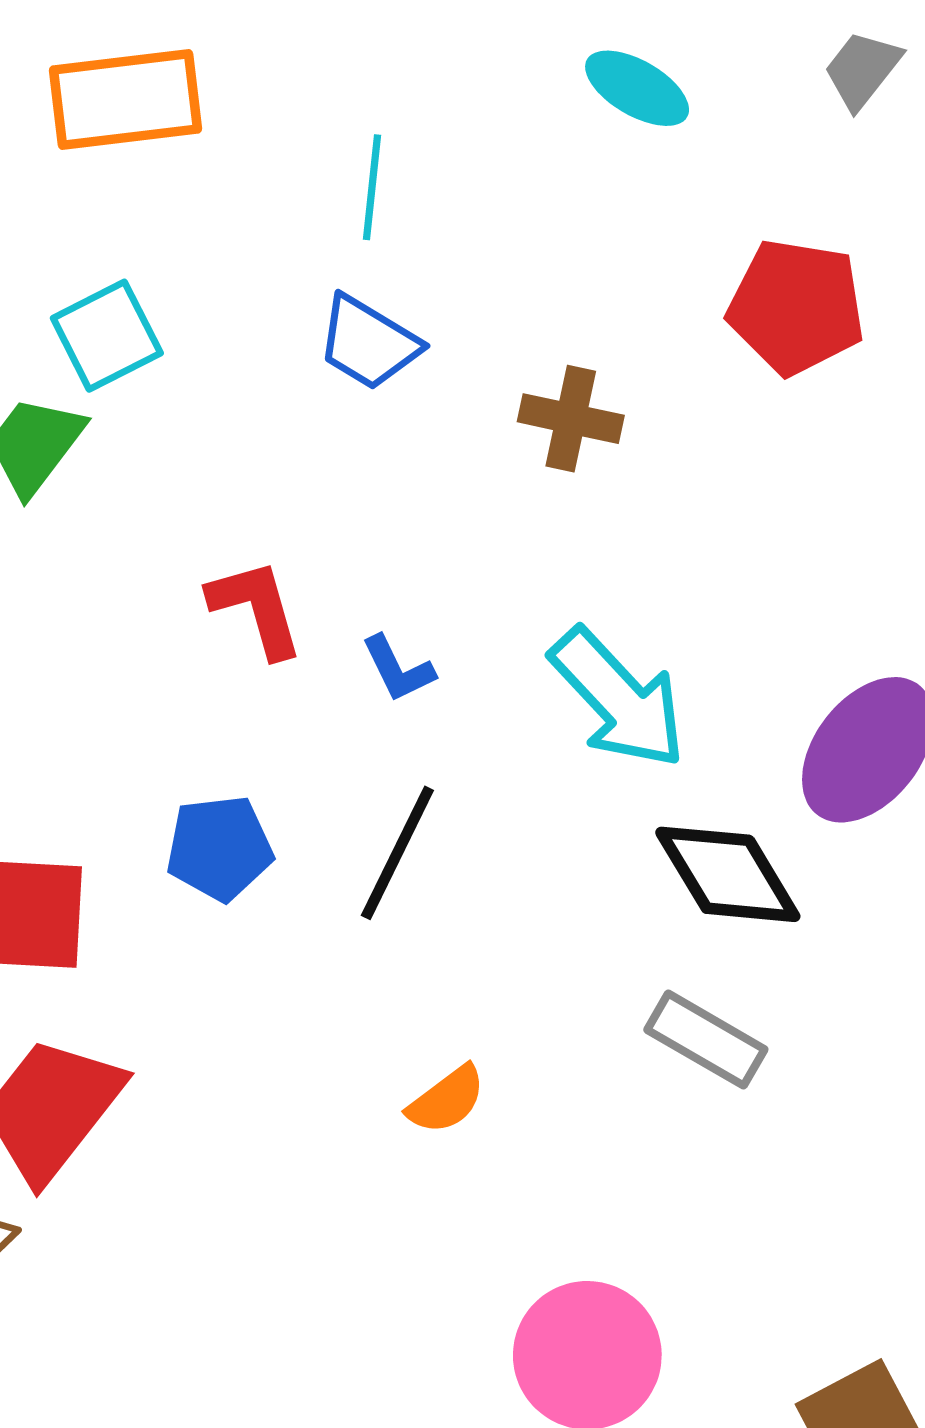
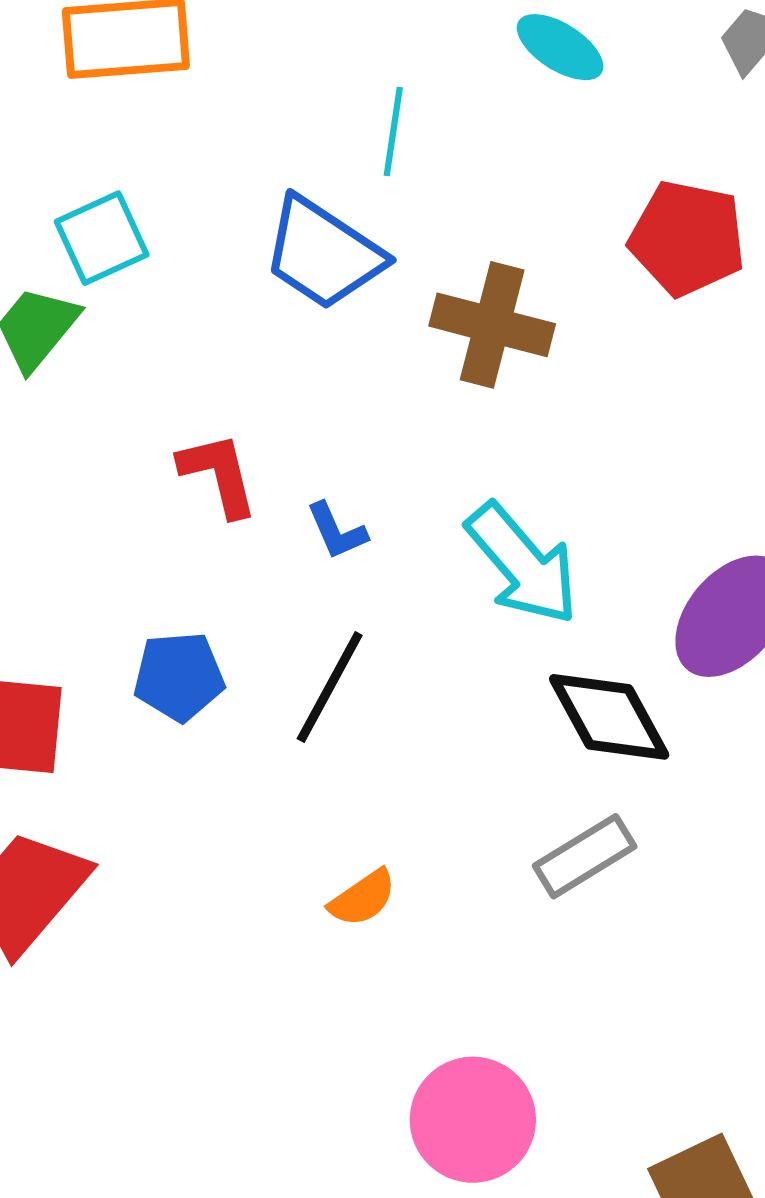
cyan line: (372, 187) -> (393, 132), moved
blue trapezoid: (368, 343) -> (323, 253), size x1.4
brown cross: (571, 419) -> (492, 325), size x1.4
gray rectangle: (706, 1040) -> (585, 856), turned -64

